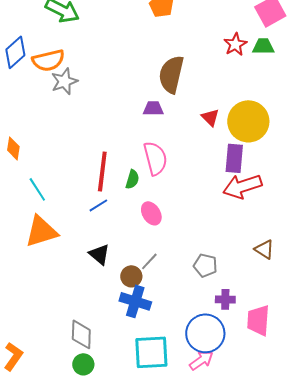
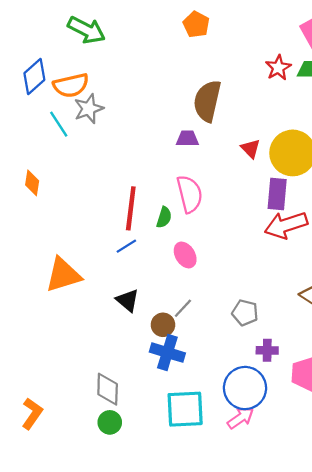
cyan line: (37, 189) -> (59, 124), moved

